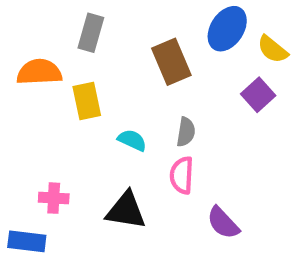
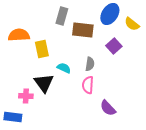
gray rectangle: (91, 33) -> (62, 16), moved
brown rectangle: (171, 62) -> (83, 30), turned -60
purple square: (258, 95) -> (114, 46), moved
black triangle: (126, 210) -> (44, 83), moved, turned 45

